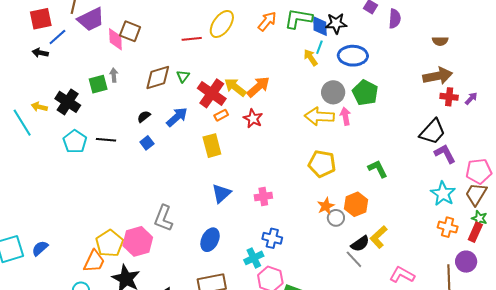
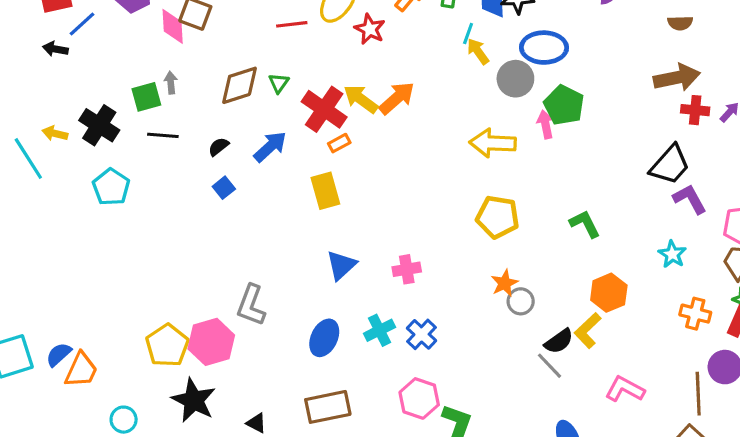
cyan line: (319, 47) -> (468, 34), moved
gray circle: (333, 92) -> (515, 79), moved
pink arrow: (345, 116) -> (546, 124), moved
red star: (253, 119) -> (370, 29), moved
black line: (106, 140) -> (163, 135), moved
cyan star: (443, 194) -> (672, 254), moved, size x0.7
orange hexagon: (356, 204) -> (609, 293), moved
blue cross: (272, 238) -> (422, 334), turned 30
cyan cross: (254, 258) -> (380, 330), moved
orange trapezoid: (94, 261) -> (81, 370), moved

